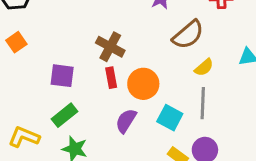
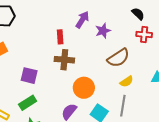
brown cross: (110, 47) -> (64, 60), turned -30
red rectangle: (111, 78) -> (60, 37), moved

